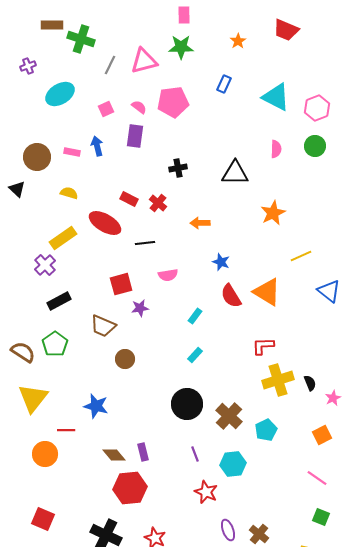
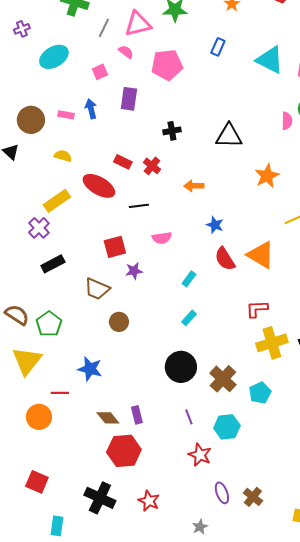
pink semicircle: (139, 107) -> (126, 52), moved
pink semicircle: (276, 149) -> (287, 121), moved
green pentagon: (55, 344) -> (49, 324), moved

